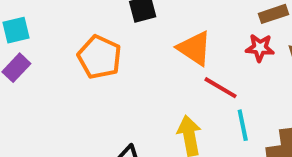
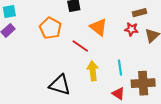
red line: (221, 88) -> (80, 46), moved

